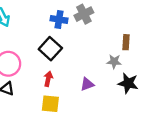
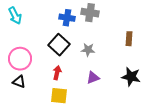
gray cross: (84, 14) -> (90, 13), turned 36
gray star: (114, 62) -> (88, 50), moved

